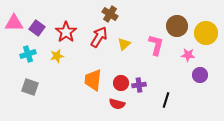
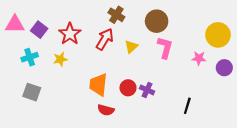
brown circle: (177, 26) -> (157, 21), moved
purple circle: (200, 75) -> (224, 68), moved
purple cross: (139, 85) -> (147, 90), turned 32
black line: (166, 100) -> (187, 106), moved
red semicircle: (117, 104) -> (106, 110), moved

